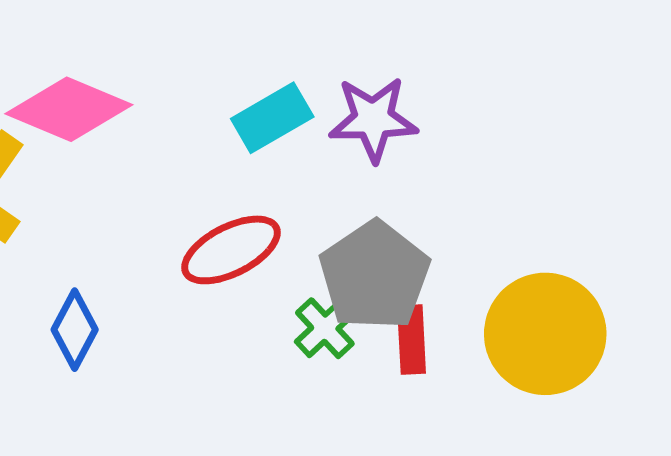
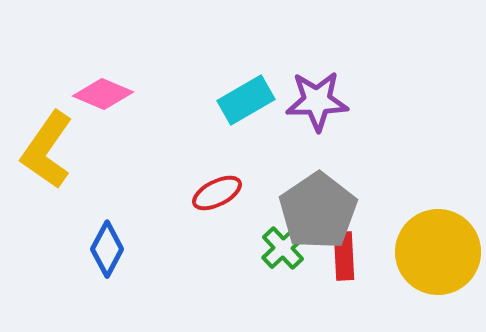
pink diamond: (69, 109) -> (103, 94), size x0.7
red ellipse: (231, 250) -> (217, 193), size x0.7

